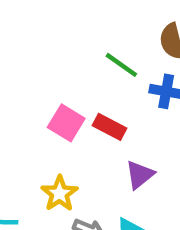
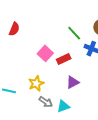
red rectangle: (110, 127) -> (64, 59), turned -64

